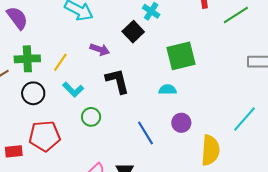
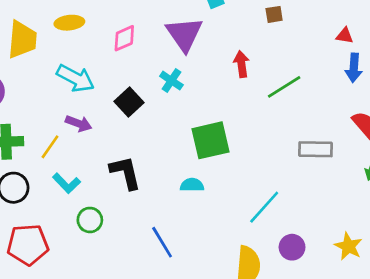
black square: (133, 32) -> (129, 102), moved
purple arrow: (100, 49) -> (79, 123), moved
cyan line: (245, 119) -> (264, 207), moved
purple circle: (181, 123) -> (292, 247), moved

